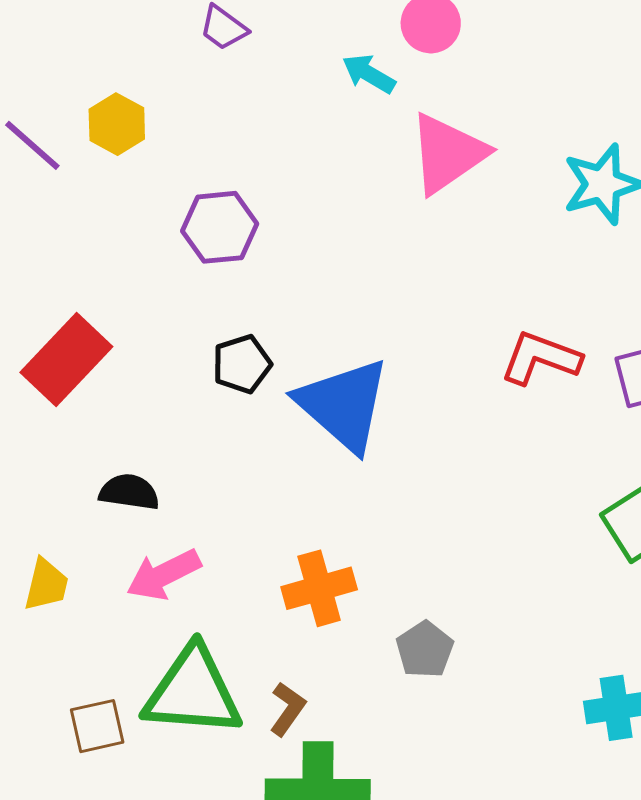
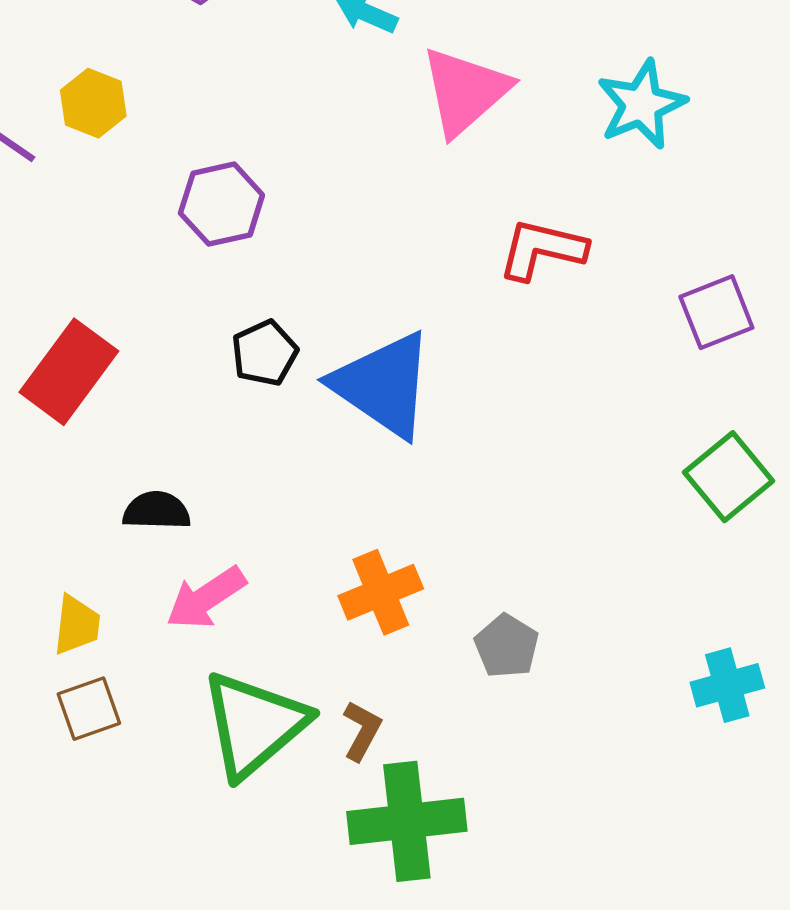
red L-shape: (541, 358) -> (542, 249), moved
green triangle: (193, 692) -> (254, 724), turned -38
brown square: (97, 726) -> (89, 709), moved

